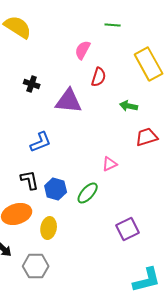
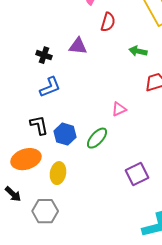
black cross: (32, 84) -> (44, 55), moved
purple triangle: (69, 101) -> (78, 46), size x0.7

